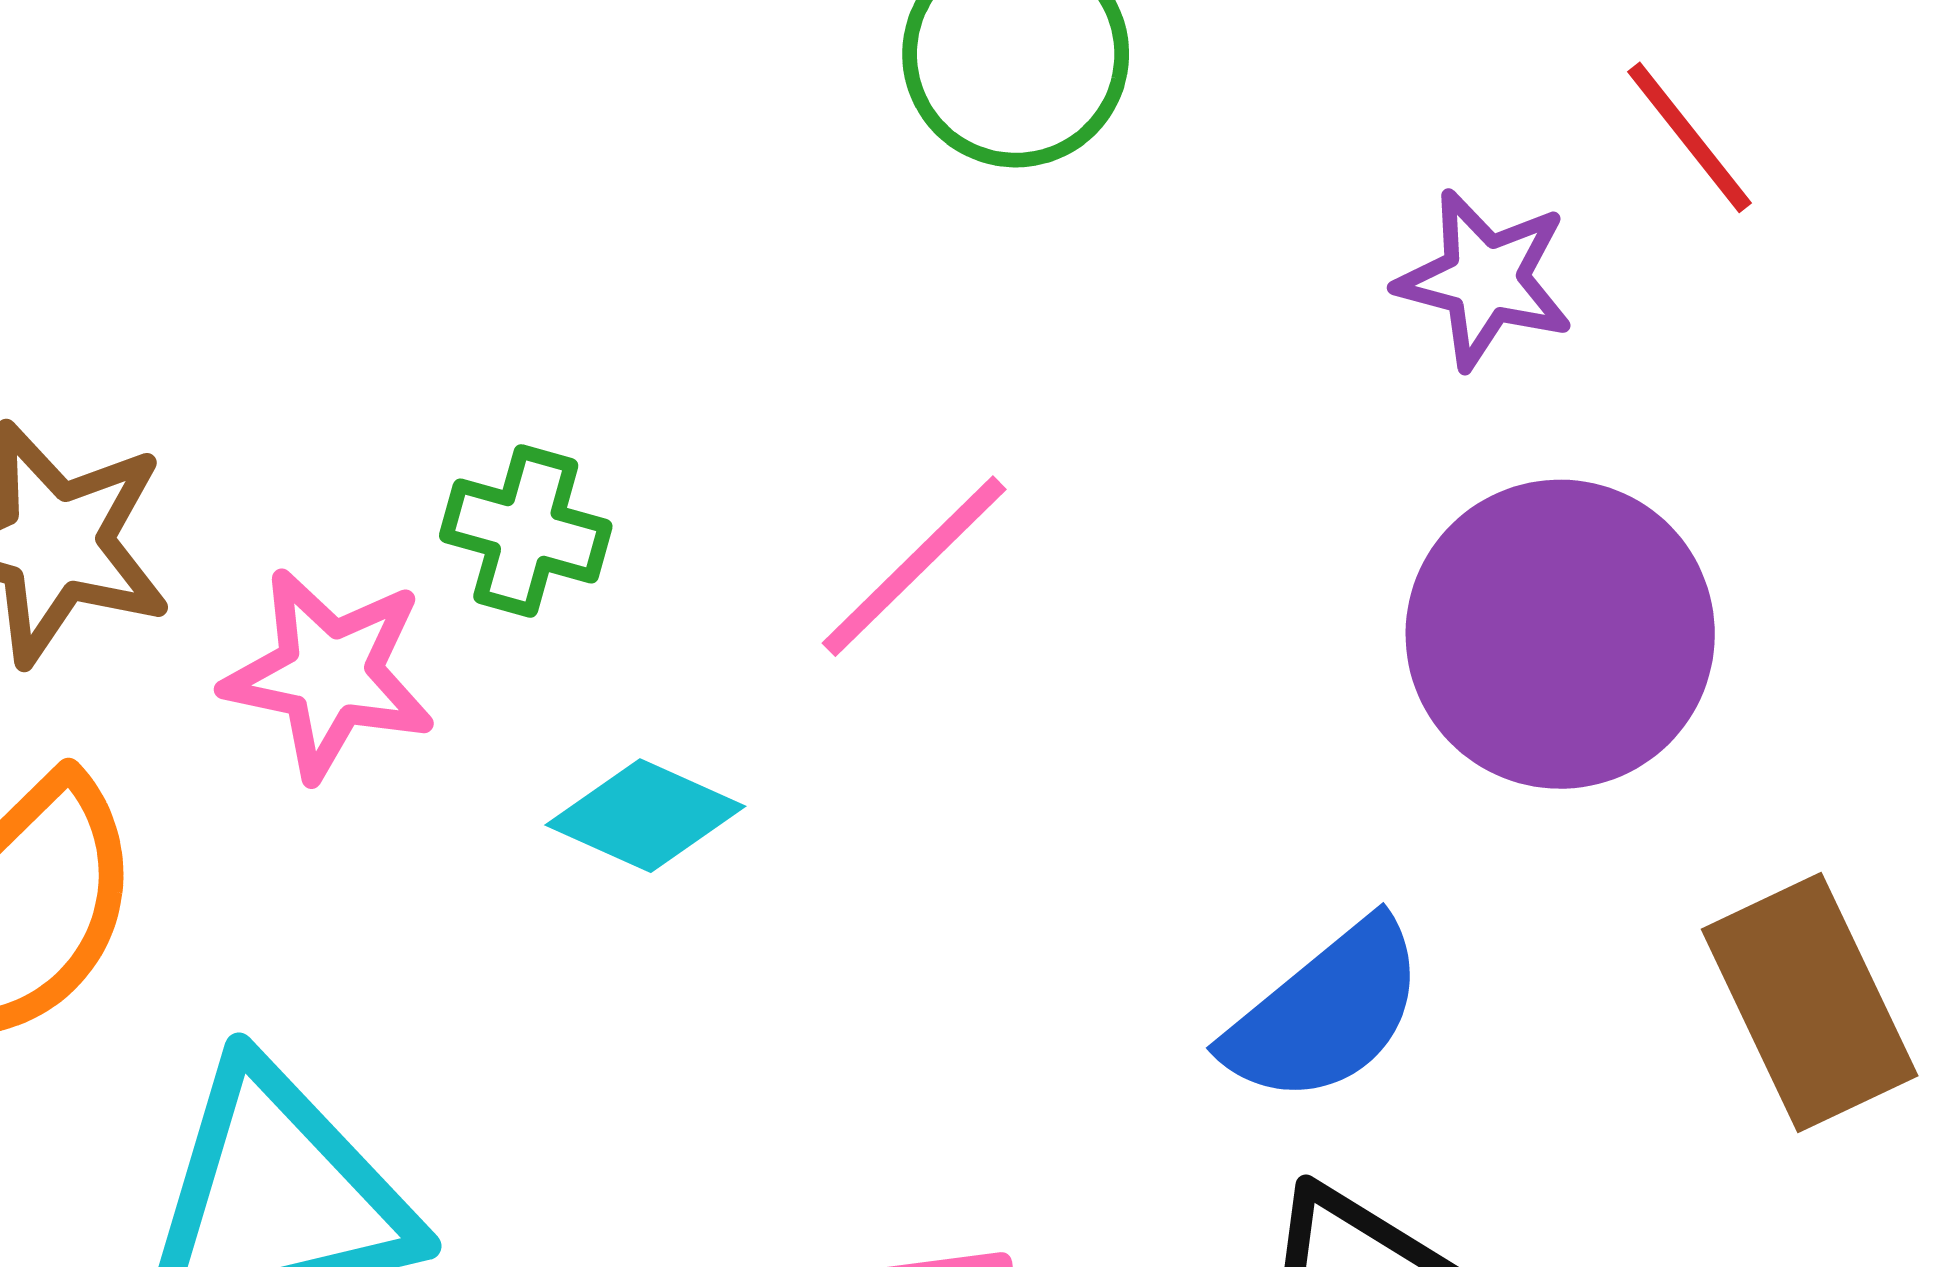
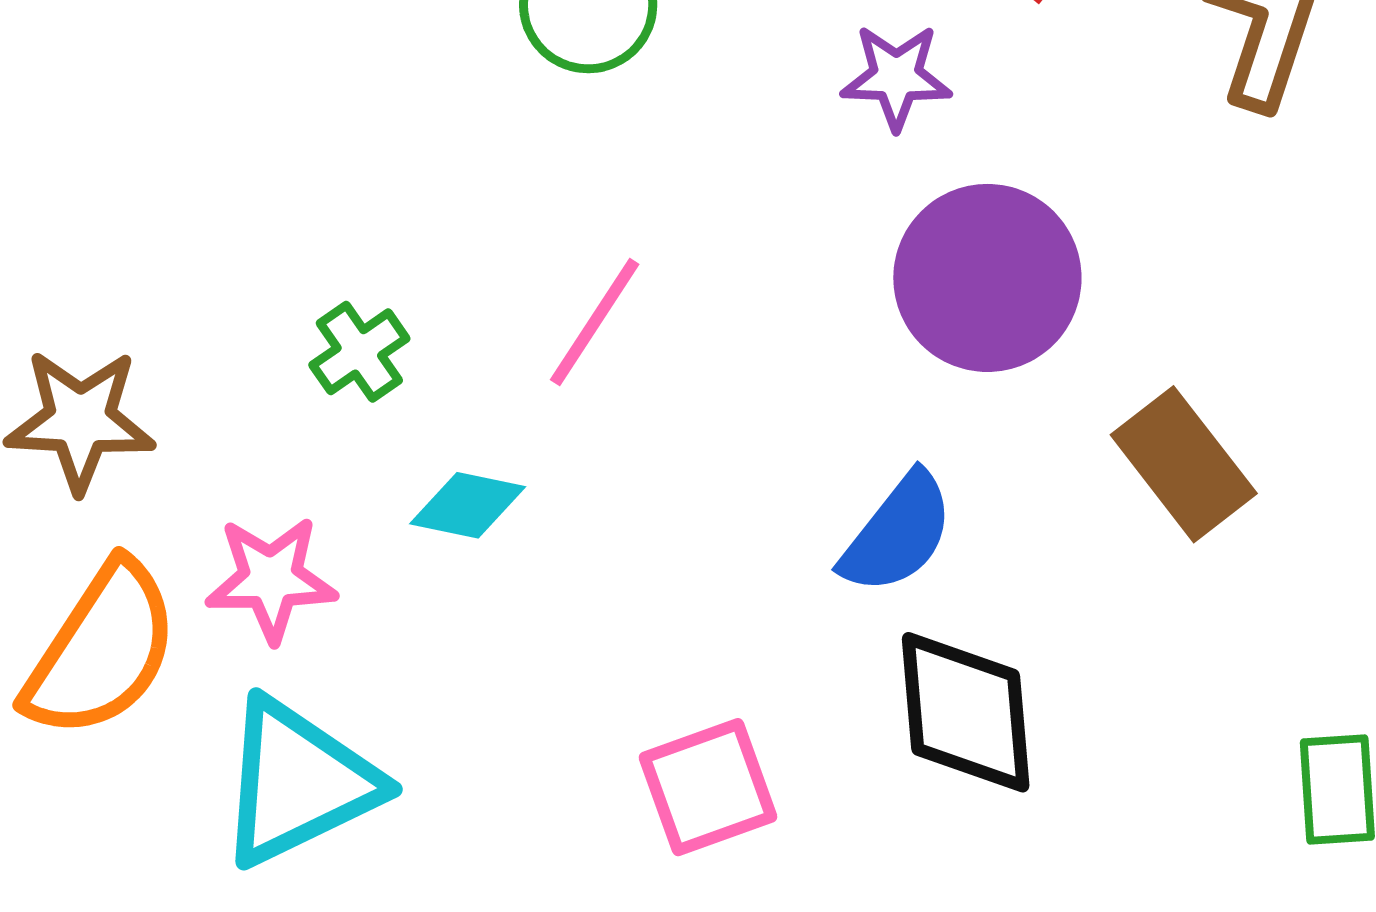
green cross: (526, 531) -> (359, 352), turned -38
pink star: (329, 674) -> (271, 579), moved

